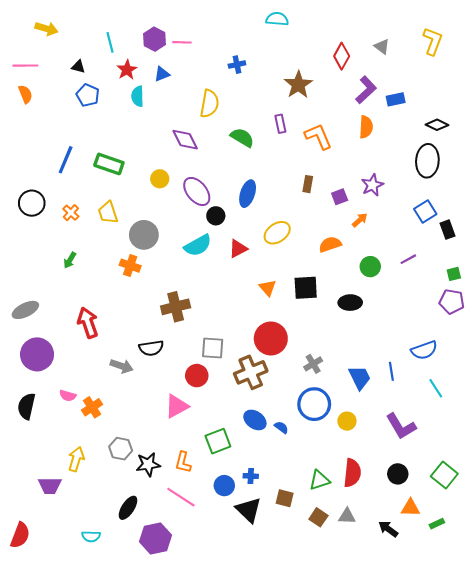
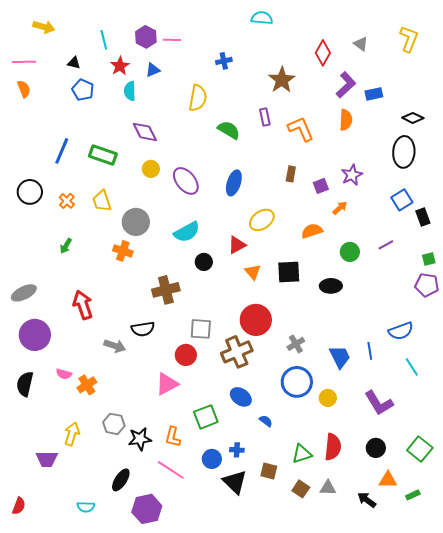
purple diamond: (185, 140) -> (145, 132), moved
black circle: (216, 216) -> (204, 262), moved
red triangle: (238, 249) -> (237, 245), moved
blue semicircle: (281, 427) -> (266, 421), moved
red semicircle: (20, 535) -> (19, 506), size x0.7

